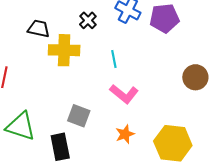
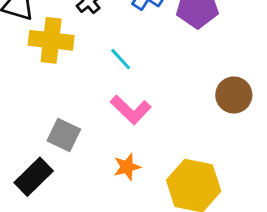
cyan line: (114, 59) -> (121, 59), turned -36
black rectangle: (60, 147) -> (34, 177), turned 52

